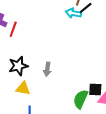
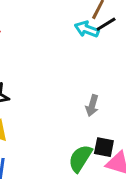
gray arrow: (47, 69) -> (92, 106), moved

